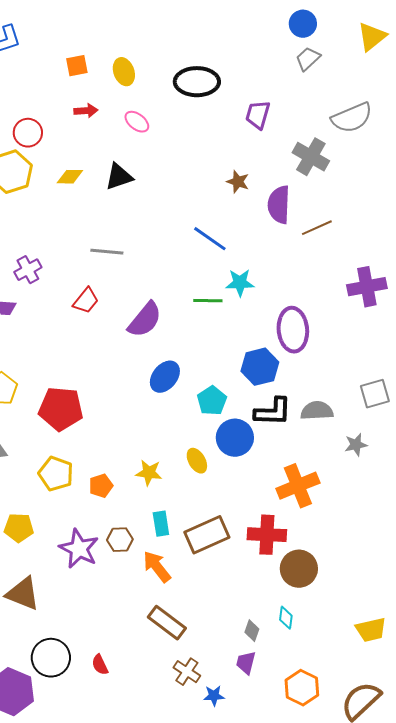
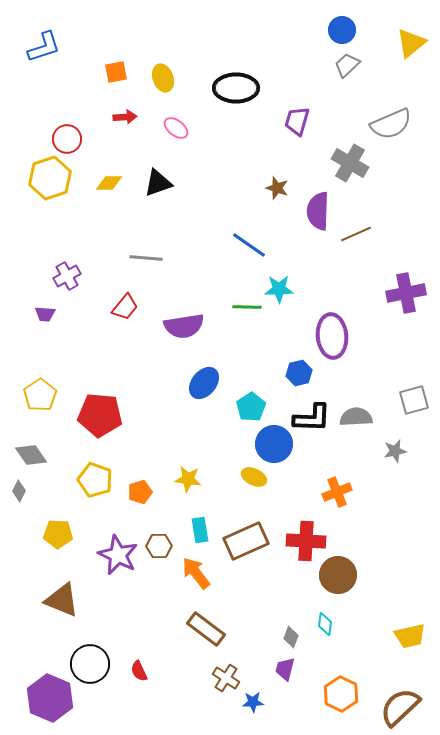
purple semicircle: (145, 320) -> (184, 326), turned 42
blue hexagon: (260, 367) -> (299, 373), size x0.7
yellow ellipse: (197, 461) -> (254, 477), moved, turned -35
orange cross: (298, 486) -> (337, 492), size x0.7

